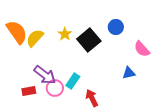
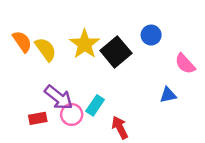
orange semicircle: (17, 32) -> (22, 42), size x0.7
yellow star: (65, 34) -> (85, 44), size x1.6
yellow semicircle: (35, 38) -> (46, 49), turned 102

